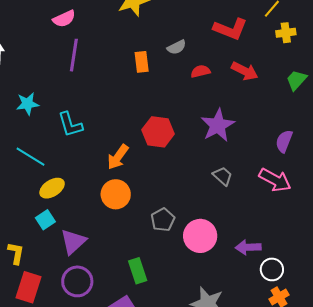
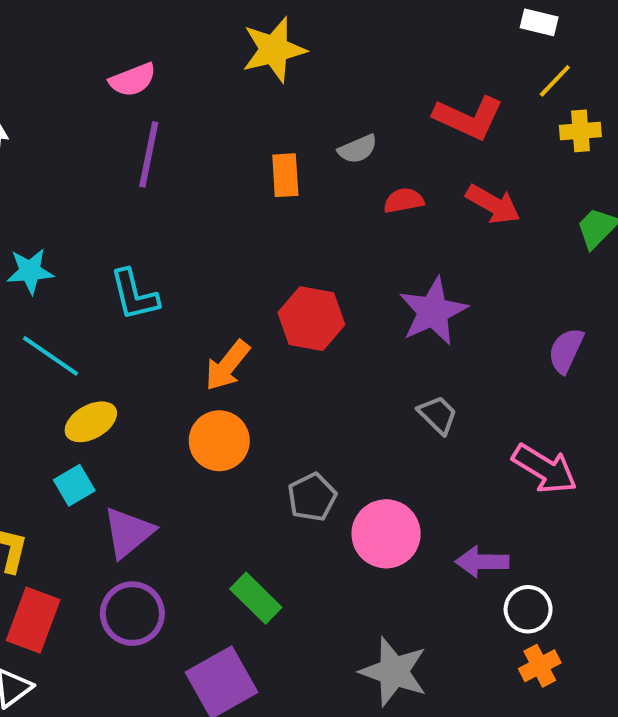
cyan star: (27, 104) -> (30, 271), moved
pink arrow: (275, 180) -> (545, 469), moved
green rectangle: (138, 271) -> (256, 598), turned -30

